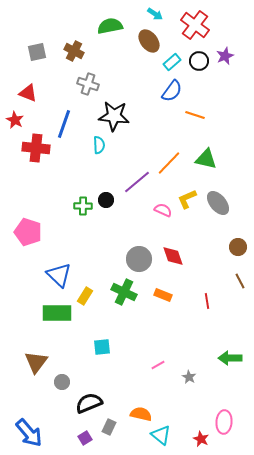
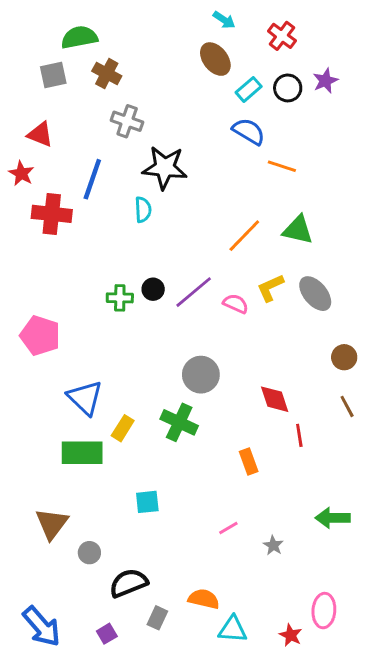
red cross: (195, 25) -> (282, 36), size x0.7
green semicircle: (110, 26) -> (79, 37), moved
blue semicircle: (172, 91) -> (249, 131), turned -95
purple line: (137, 182) -> (194, 292), moved
red diamond: (173, 256) -> (275, 399), moved
orange rectangle: (163, 295) -> (249, 461), moved, turned 48
cyan triangle: (161, 435) -> (233, 629), turned -35
purple square: (85, 438) -> (107, 634), moved

